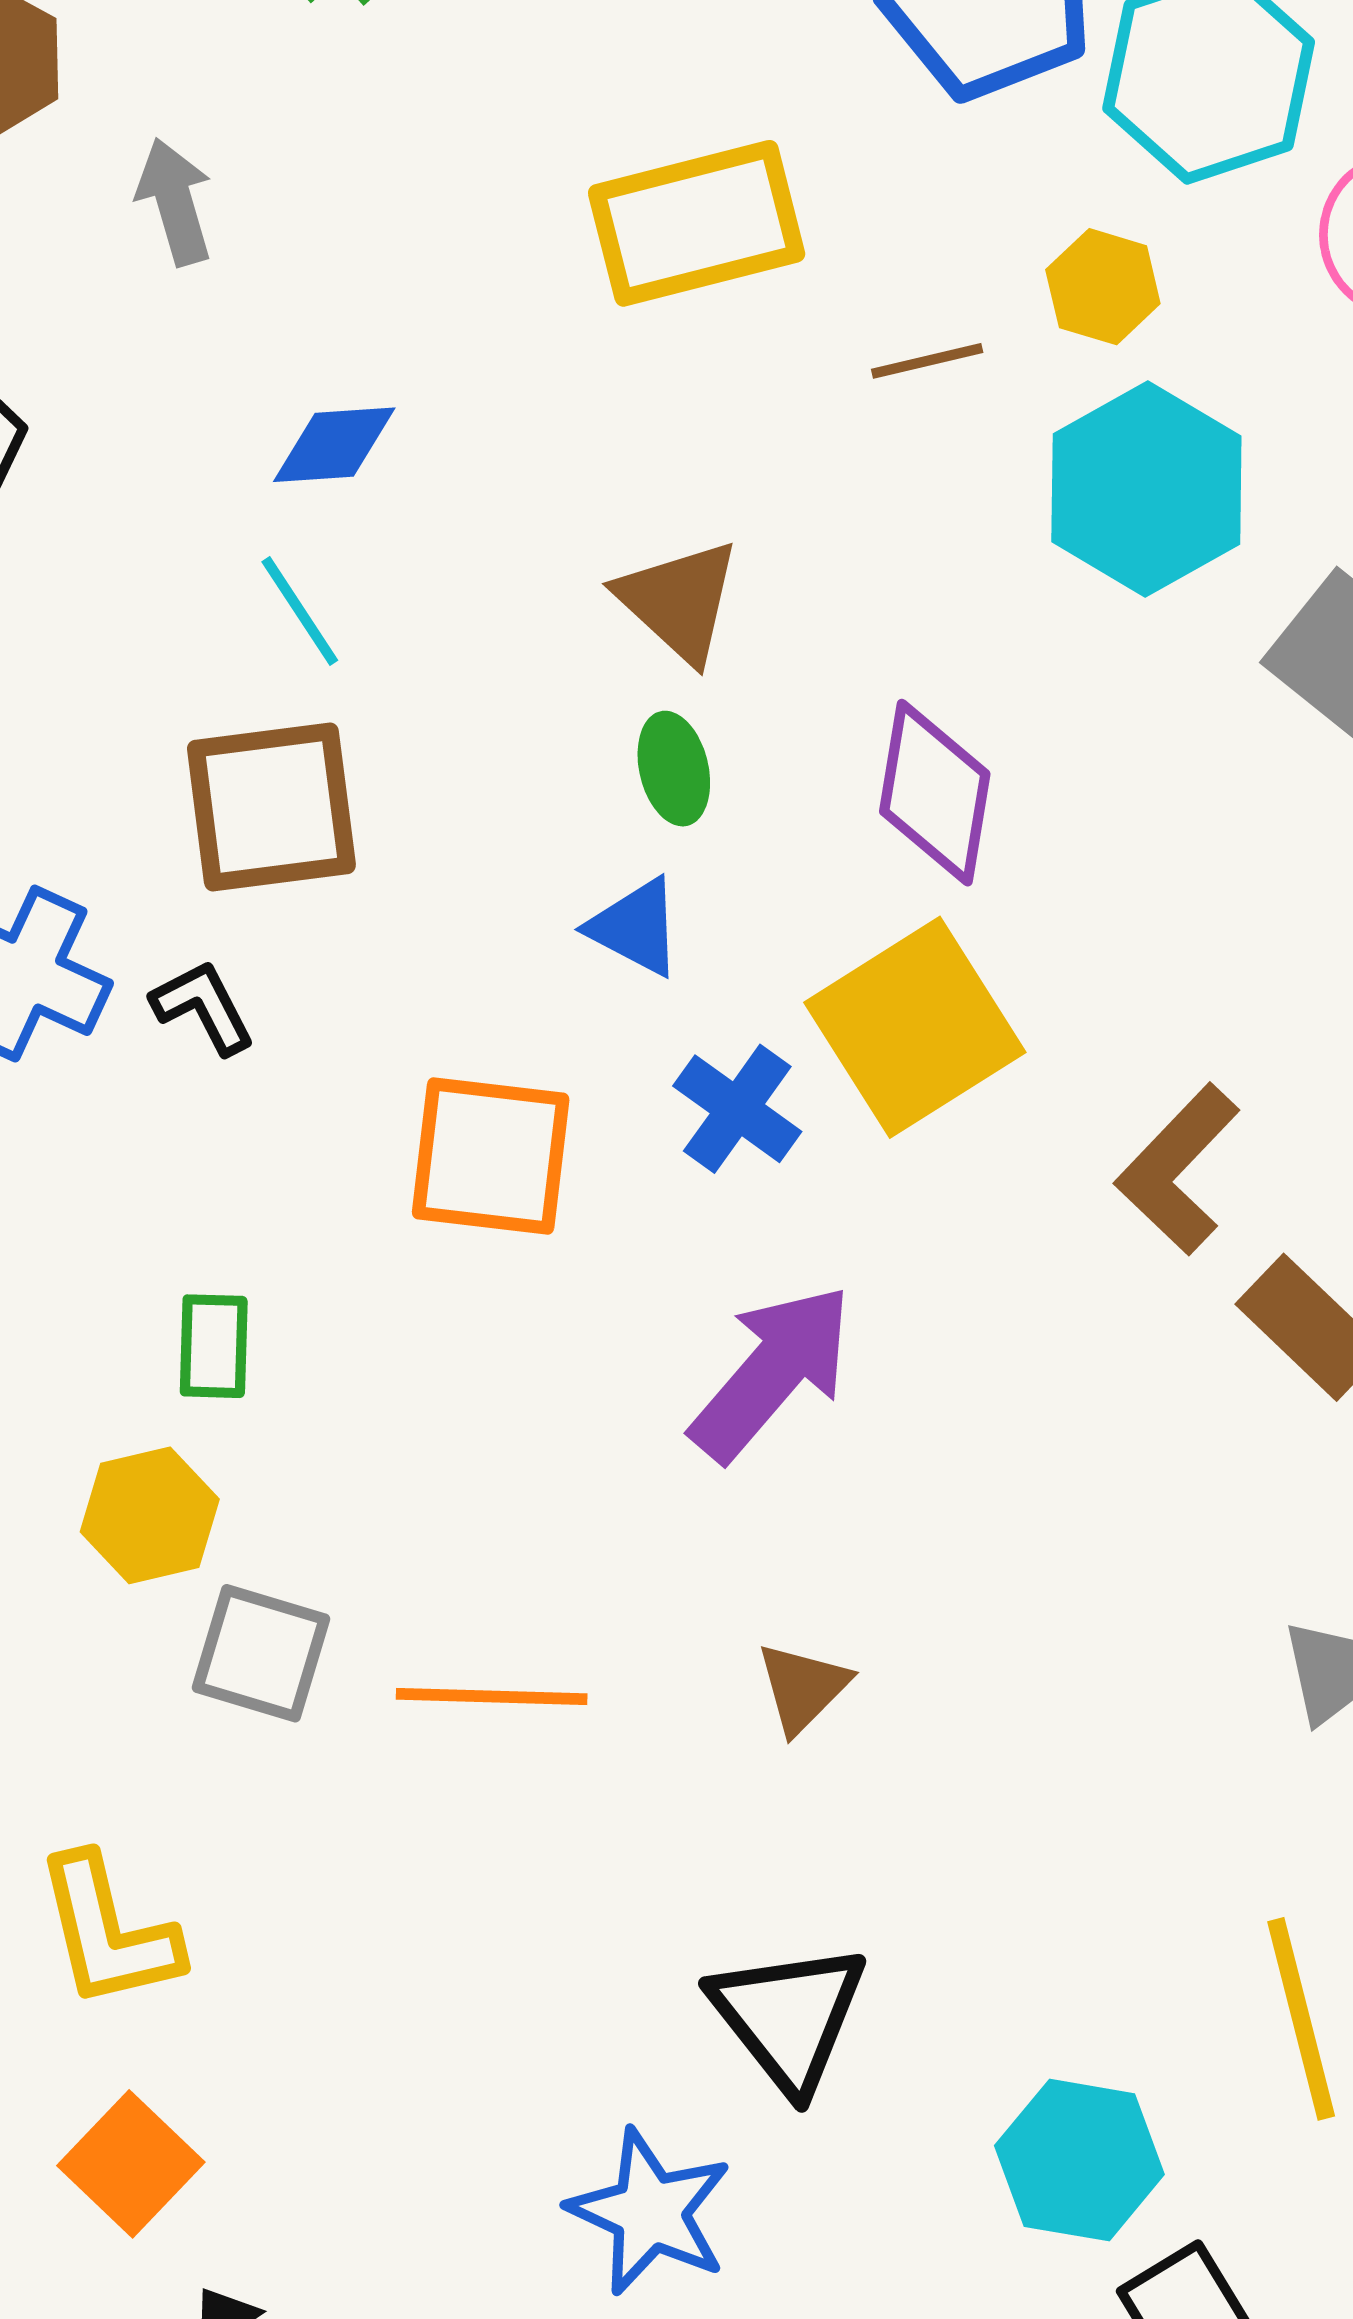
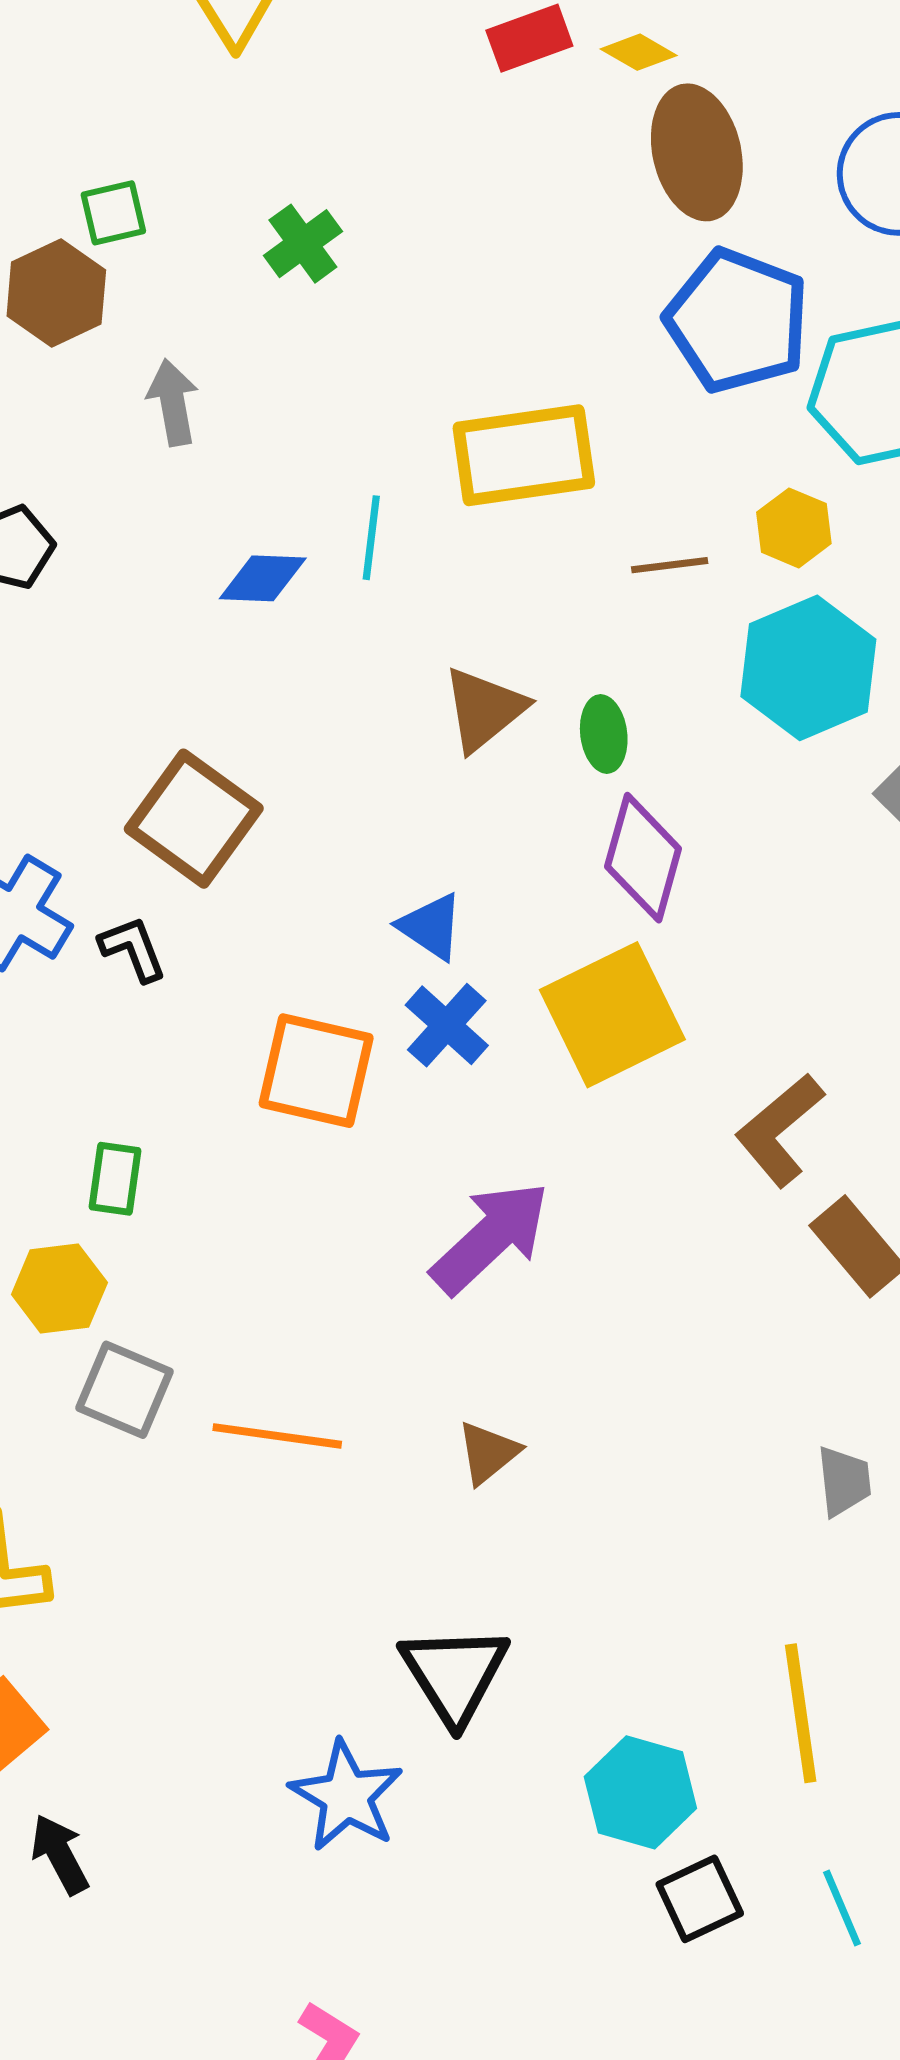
brown triangle: (679, 601) -> (484, 709), turned 32
cyan line: (300, 611) -> (371, 538), moved, turned 34
green ellipse: (674, 769) -> (604, 734), moved
brown square: (271, 807) -> (194, 819), turned 37
blue cross: (737, 1109) -> (447, 1025), moved

